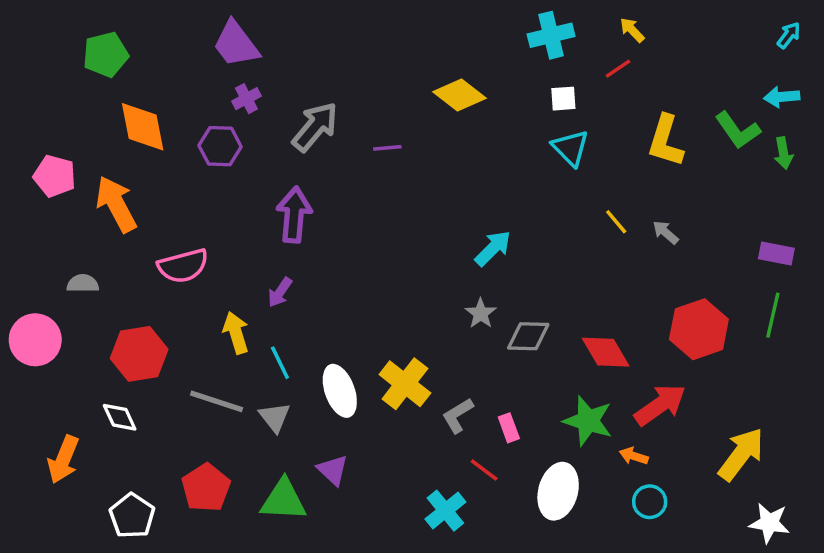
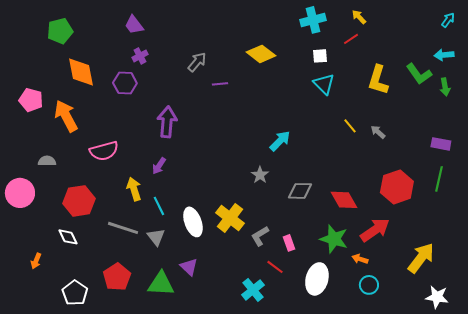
purple trapezoid: (236, 44) -> (134, 25), size x0.7
gray arrow: (315, 127) -> (197, 62), moved, size x0.7
gray star: (481, 313) -> (260, 175), moved
orange arrow: (63, 459) -> (36, 261), size x0.6

